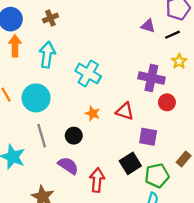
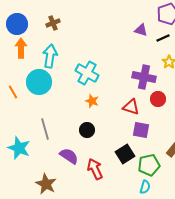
cyan circle: (36, 98) -> (39, 82), moved
red triangle: (125, 111) -> (131, 107), moved
orange star: (93, 113) -> (92, 101), moved
black circle: (74, 136) -> (87, 130), moved
red arrow: (97, 180) -> (95, 169), turned -30

